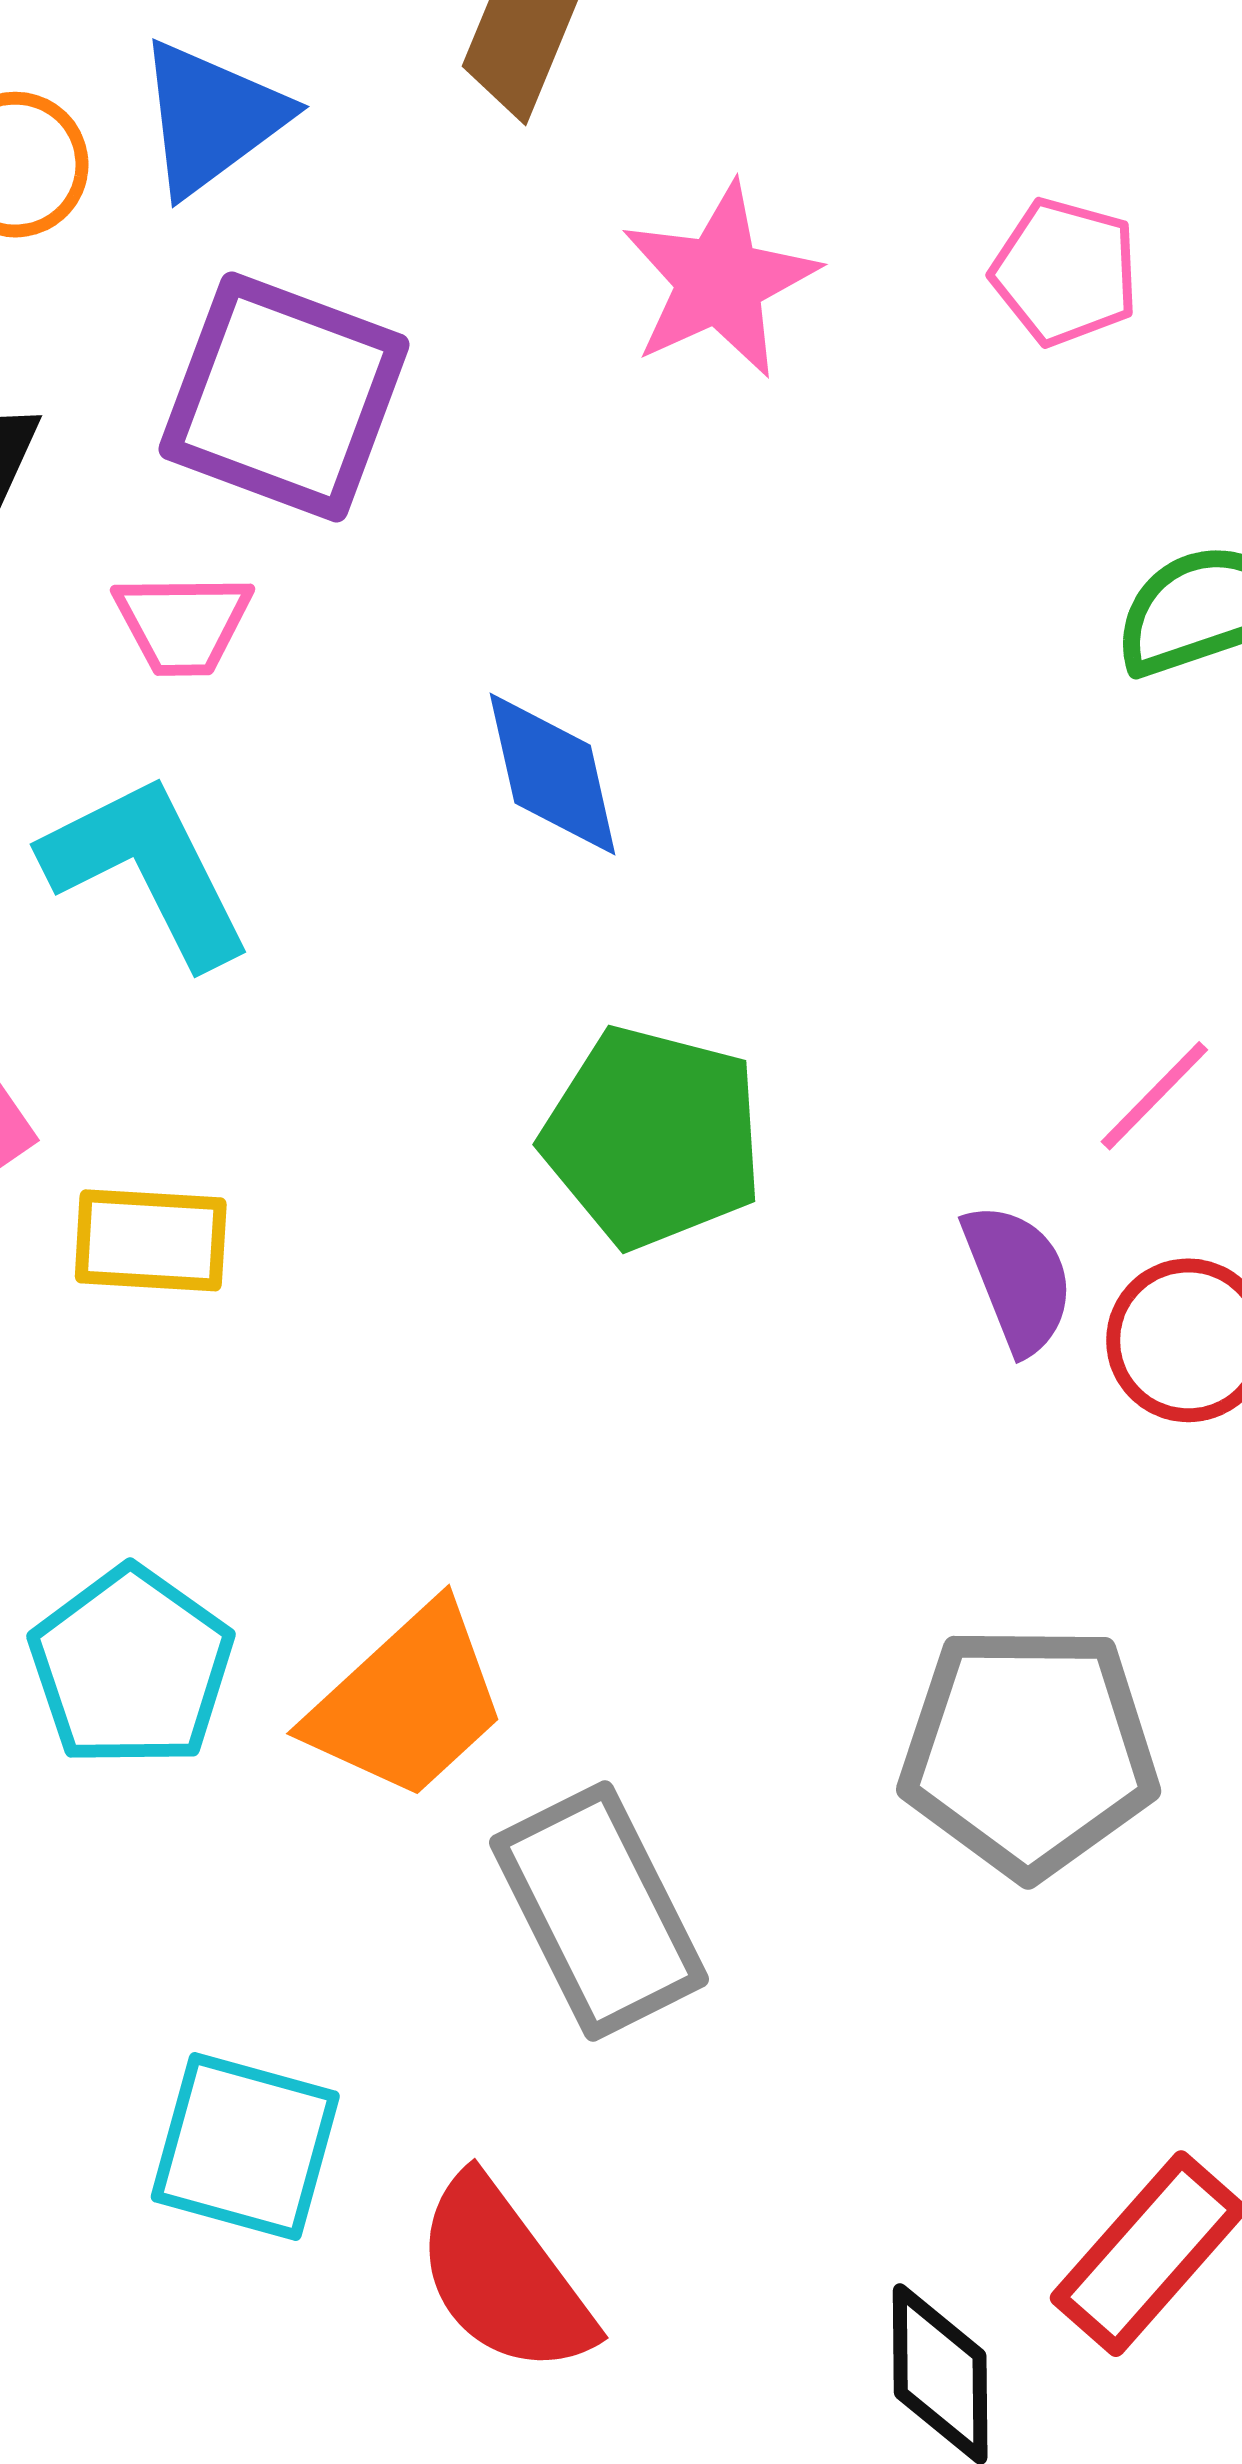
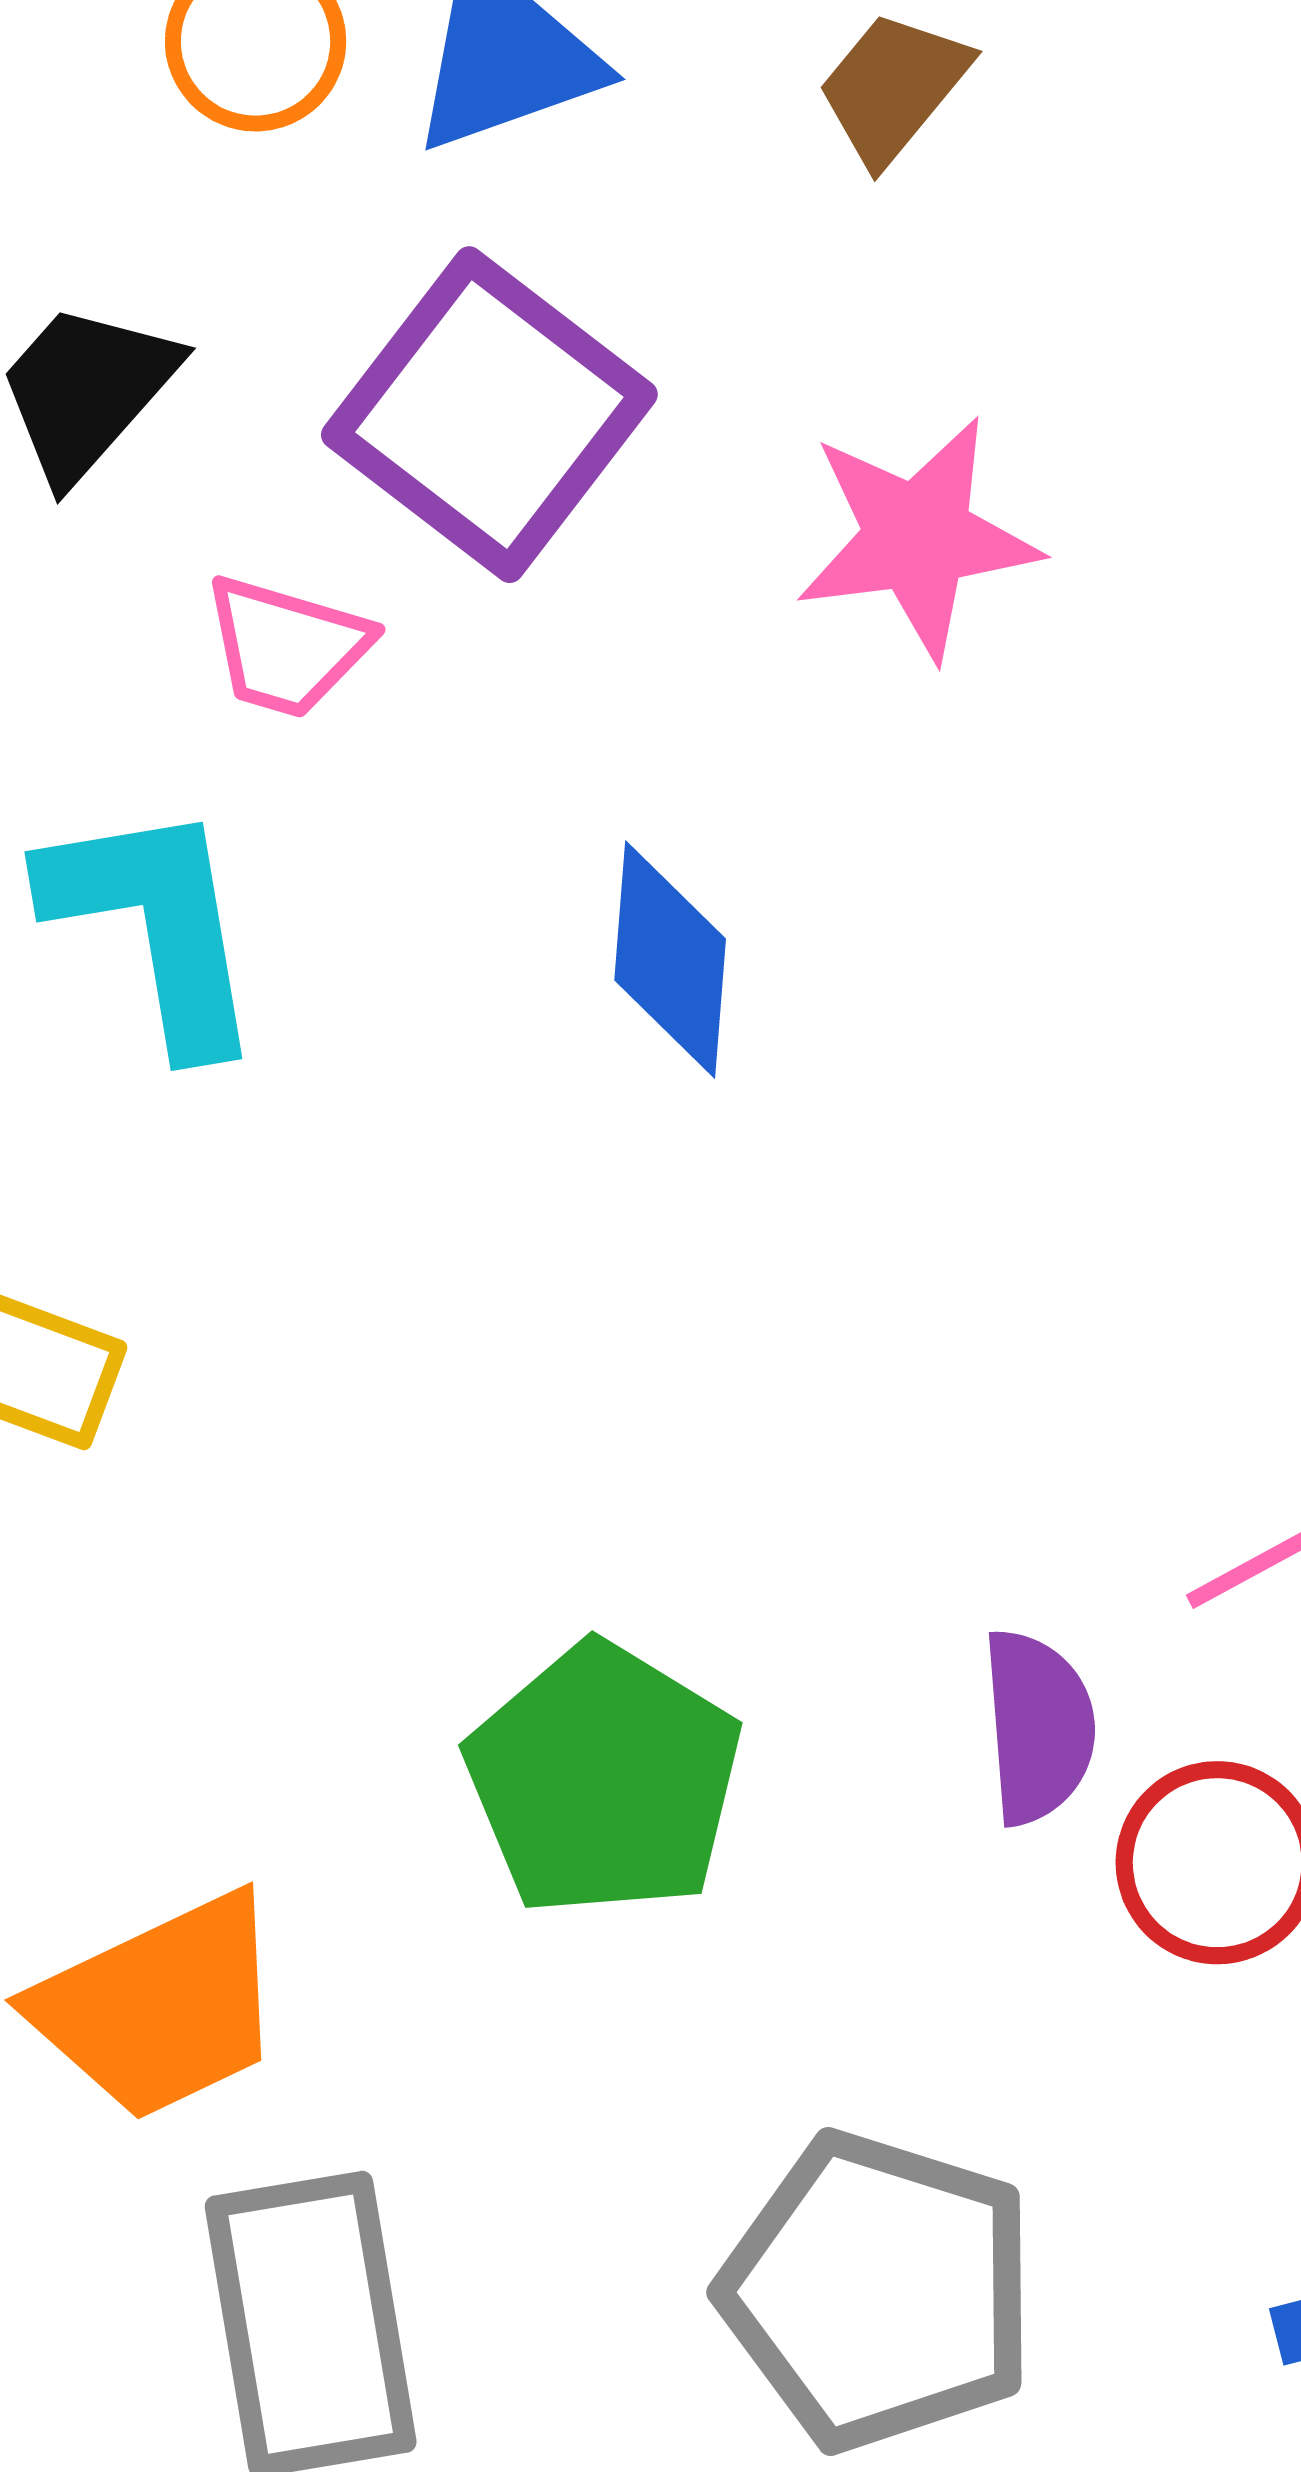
pink star: (720, 281) -> (917, 538), moved
green pentagon: (653, 1137) -> (604, 1780), moved

